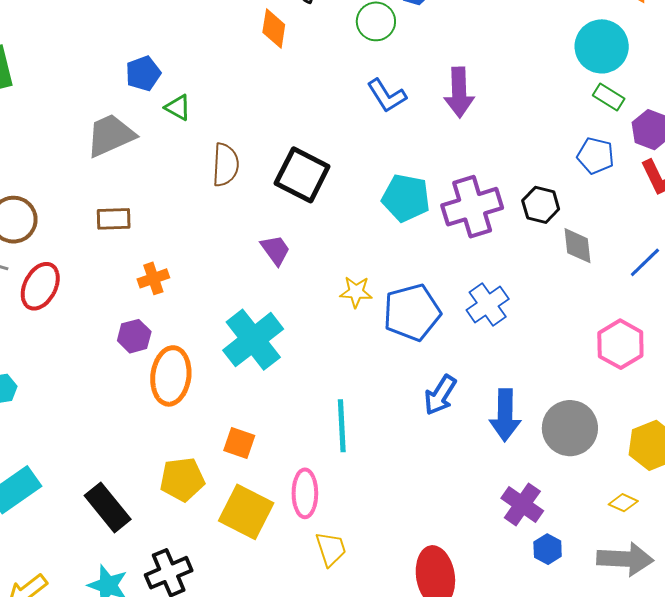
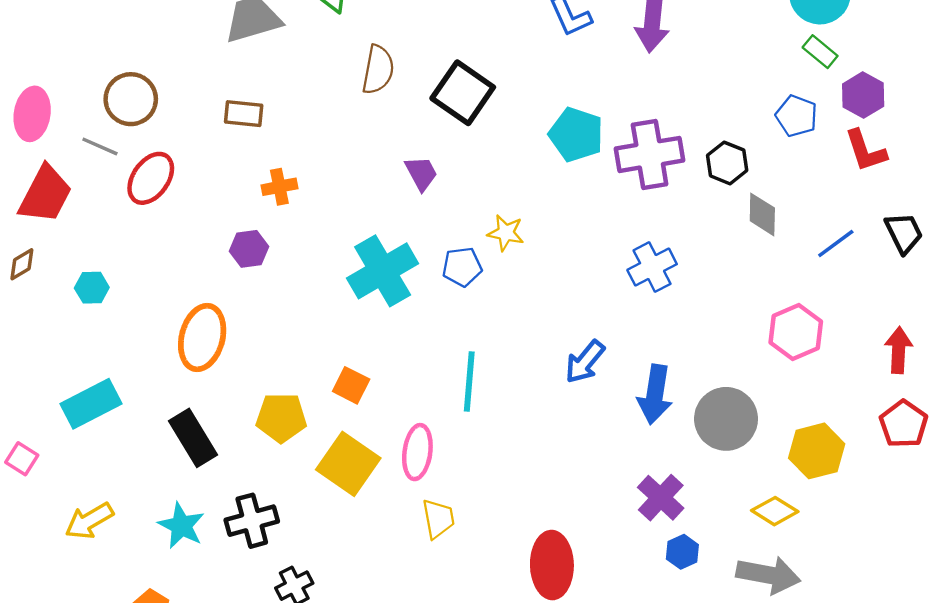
blue pentagon: (412, 312) -> (462, 267), moved, size x0.6
orange ellipse: (171, 376) -> (202, 338), moved
yellow diamond: (623, 503) -> (775, 511), size x1.4

